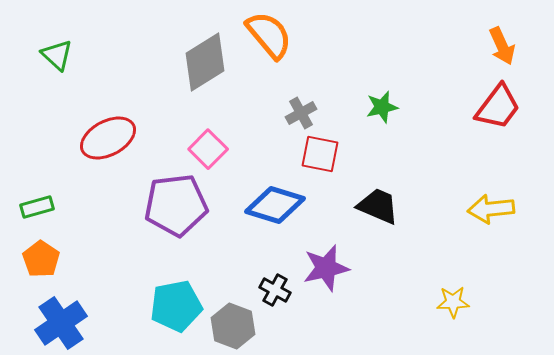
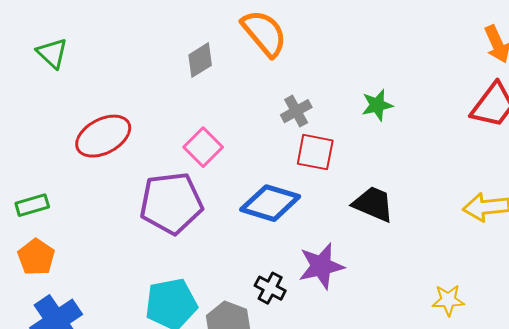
gray diamond: (205, 62) -> (200, 60), size x0.6

